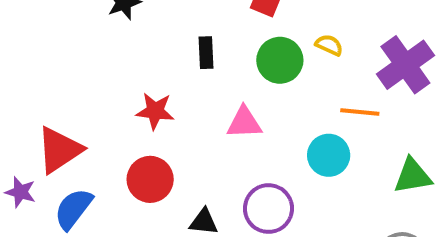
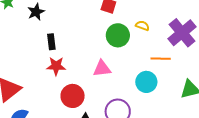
black rectangle: (206, 53) -> (51, 42), moved
red circle: (150, 179) -> (73, 96), moved

